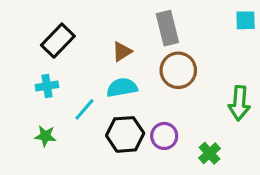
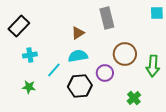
black rectangle: (58, 41) -> (19, 26), moved
brown circle: (178, 70) -> (125, 54), moved
purple circle: (164, 136) -> (105, 73), moved

